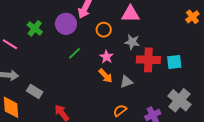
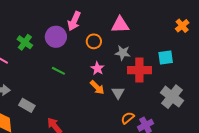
green line: (75, 53) -> (58, 71), moved, turned 72
cyan square: (174, 62) -> (166, 57), moved
gray triangle: (126, 82) -> (118, 93), turned -40
gray cross: (179, 100) -> (172, 97), moved
orange semicircle: (120, 110) -> (128, 118), moved

